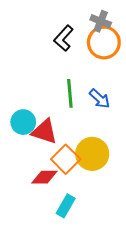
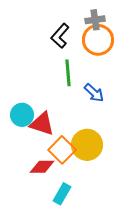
gray cross: (101, 21) -> (95, 20), turned -30
green line: (70, 93) -> (68, 73), moved

